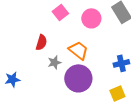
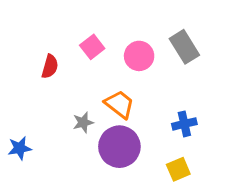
red semicircle: (41, 42) -> (50, 67), moved

